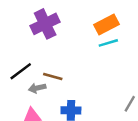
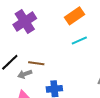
cyan line: (108, 43) -> (79, 40), moved

